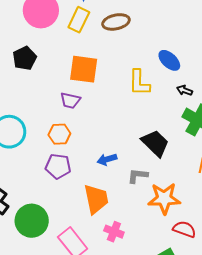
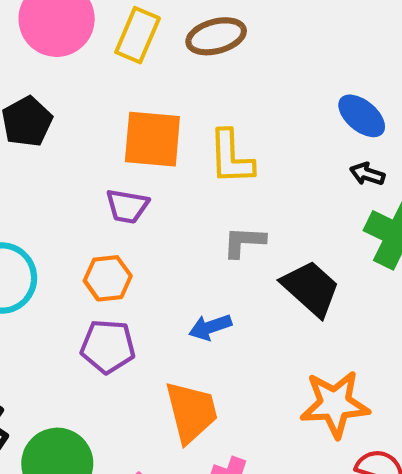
blue ellipse: (169, 60) -> (362, 116), moved
yellow L-shape: (139, 83) -> (231, 157), moved
gray L-shape: (138, 176) -> (244, 242), moved

